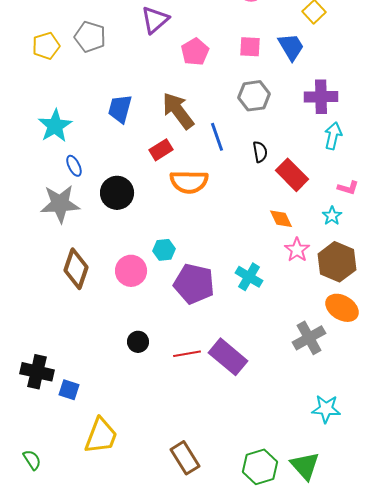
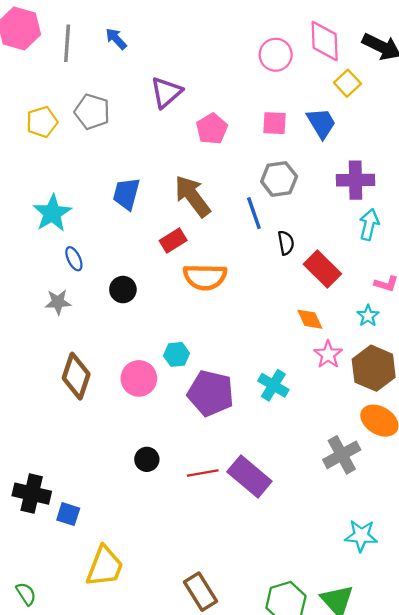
blue line: (217, 137) -> (254, 213), moved
black circle: (117, 193) -> (123, 290), size x0.7
gray star: (60, 204) -> (58, 302), size x0.6

